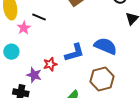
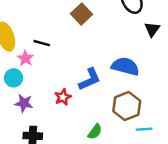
cyan circle: (11, 52) -> (13, 78), moved
purple star: (34, 75) -> (24, 103), moved

